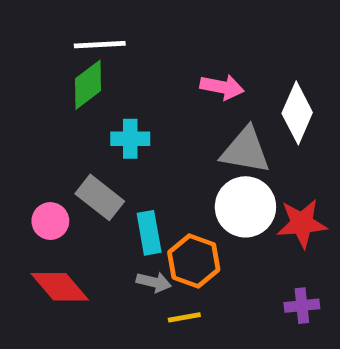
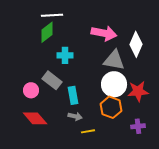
pink arrow: (222, 87) -> (104, 33), size x1.4
orange hexagon: (194, 261) -> (111, 107), moved

